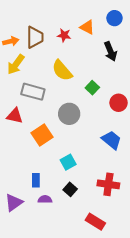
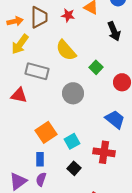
orange square: (42, 135) -> (46, 132), moved
red cross: (108, 184) -> (104, 152), moved
purple semicircle: (45, 199) -> (41, 179), moved, turned -72

